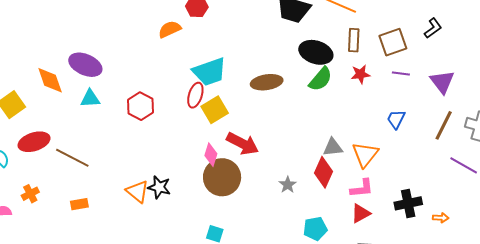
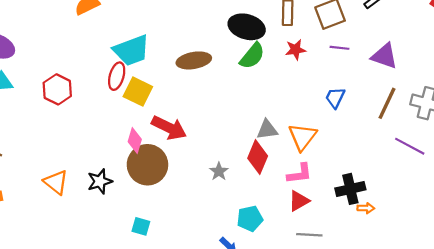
purple triangle: (442, 82) -> (384, 56), turned -32
yellow square: (215, 110) -> (138, 92), turned -32
black star: (159, 187) -> (100, 181), moved, turned -30
orange arrow: (441, 218) -> (366, 208), moved

